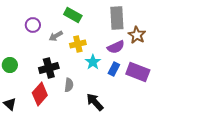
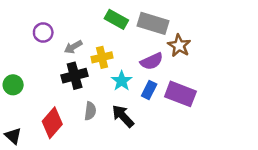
green rectangle: (73, 15) -> (116, 19), moved
gray rectangle: (117, 18) -> (153, 23), turned -70
black cross: (49, 68) -> (75, 76), moved
black arrow: (95, 102) -> (123, 116), moved

